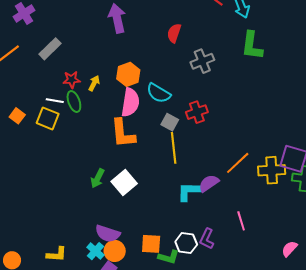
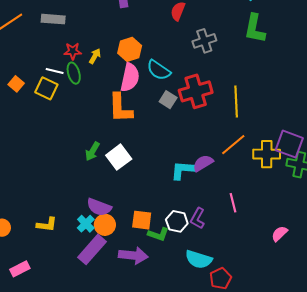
gray rectangle: (50, 49) -> (53, 19), turned 45
red cross: (197, 112) -> (196, 91), size x1.5
yellow line: (174, 148) -> (236, 101), moved

